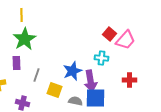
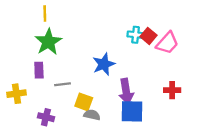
cyan cross: (102, 58) -> (136, 35), moved
blue star: (72, 71) -> (104, 64), moved
gray line: (36, 75) -> (62, 84), turned 64
gray semicircle: (76, 101) -> (92, 115), moved

